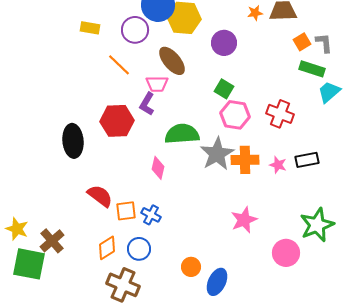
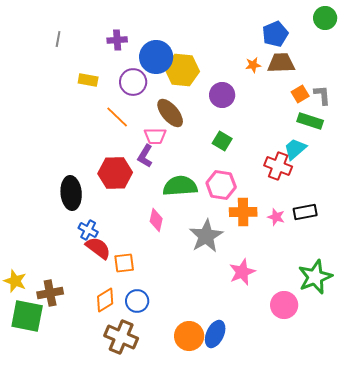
cyan trapezoid: (329, 92) -> (295, 149), moved
pink hexagon: (235, 115) -> (221, 185), moved
gray star: (217, 154) -> (206, 236), moved
blue cross: (151, 215) -> (88, 230), moved
brown cross: (52, 241) -> (50, 293), turned 30
orange circle: (191, 267) -> (189, 336), moved, size x1.5

